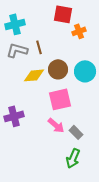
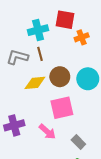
cyan cross: (15, 24) -> (38, 30), moved
pink arrow: (56, 125) -> (47, 132), moved

